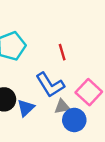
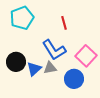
gray triangle: (62, 107) -> (50, 68), moved

